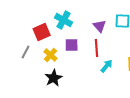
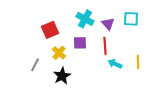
cyan cross: (64, 20) -> (85, 19), moved
gray line: (26, 52) -> (35, 65), moved
cyan arrow: (107, 66) -> (115, 64), turned -104

